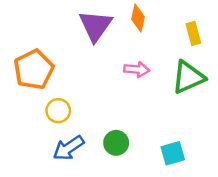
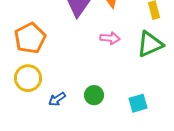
yellow circle: (58, 111) -> (28, 78), moved, size x1.4
blue arrow: (69, 148) -> (57, 99), size x0.7

